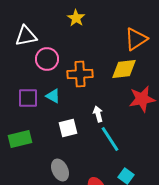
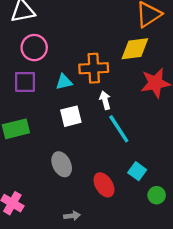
pink circle: (47, 59) -> (34, 48), moved
orange cross: (80, 74) -> (94, 68), moved
cyan triangle: (53, 96) -> (64, 82), moved, turned -42

